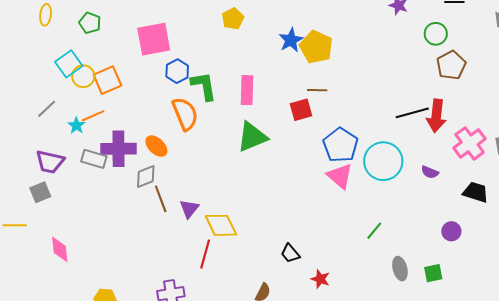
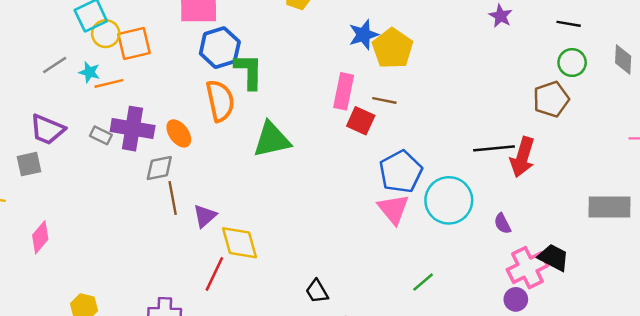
green circle: (436, 34) -> (572, 63), moved
blue hexagon: (177, 71) -> (220, 48), size x1.4
pink rectangle: (247, 90) -> (344, 91), moved
red square: (301, 110) -> (361, 121), turned 30
cyan star: (76, 126) -> (89, 72), moved, turned -30
green triangle: (252, 137) -> (272, 140), moved
pink cross: (470, 143) -> (527, 268), moved
gray rectangle: (94, 159) -> (101, 135), size x0.7
purple semicircle: (430, 172) -> (502, 224), turned 30
pink diamond: (60, 249) -> (40, 237), turned 36

